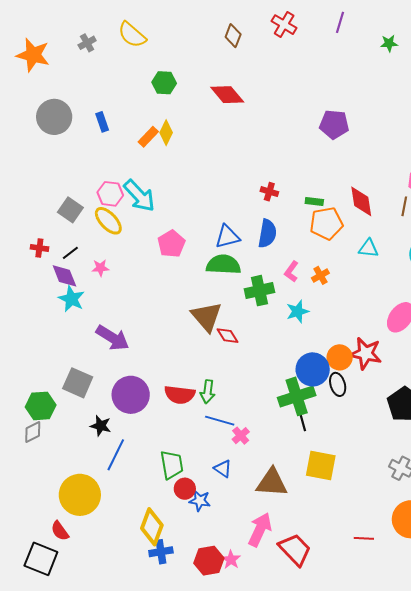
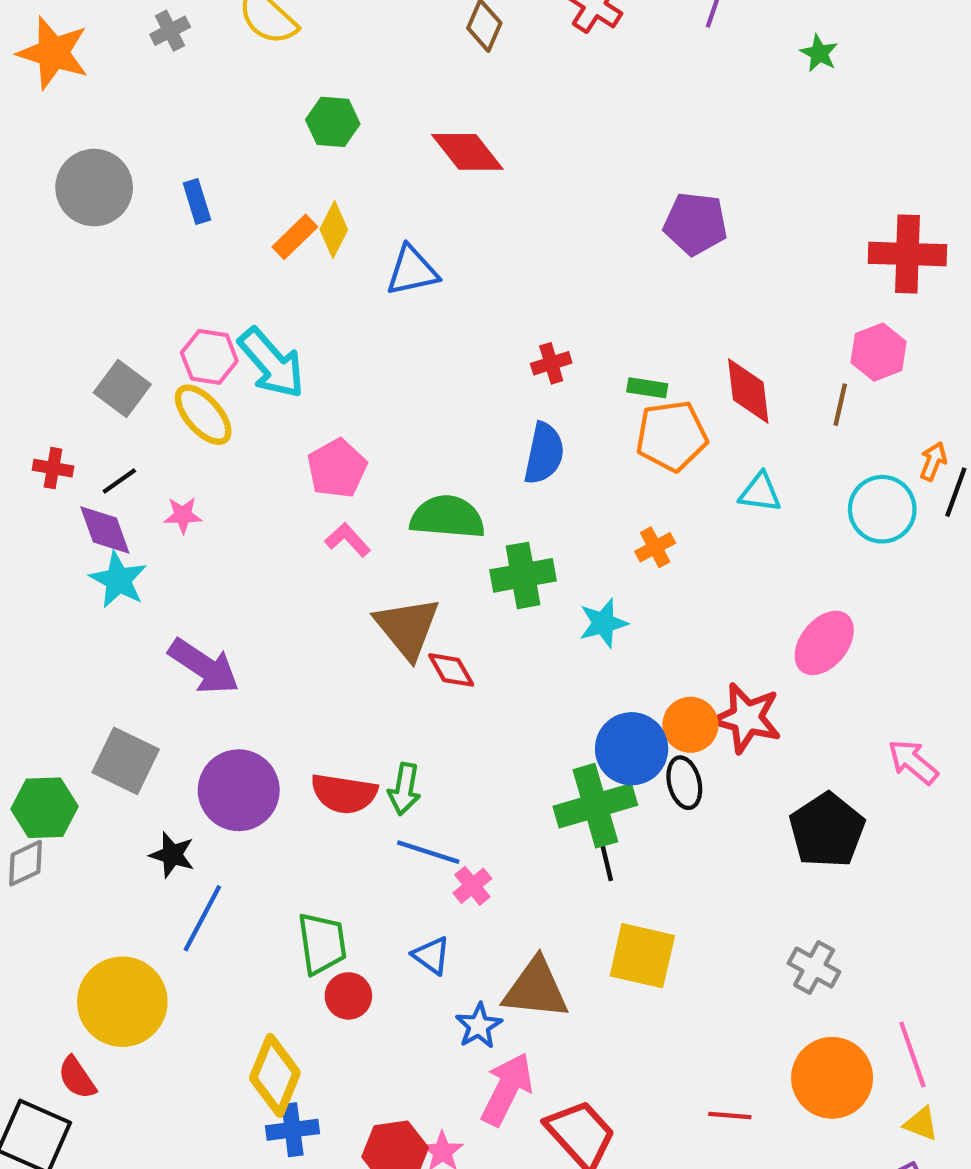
green star: (389, 43) -> (819, 53), turned 30
red cross: (269, 192) -> (551, 363), turned -36
blue triangle: (227, 237) -> (412, 271), moved
pink L-shape: (291, 271) -> (348, 540), moved, turned 100
blue star: (200, 501) -> (479, 1026), moved, turned 30

